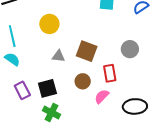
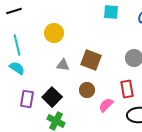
red rectangle: (110, 73) -> (127, 89), moved
black square: (47, 88) -> (52, 97), turned -30
purple rectangle: (22, 90) -> (27, 99), turned 36

